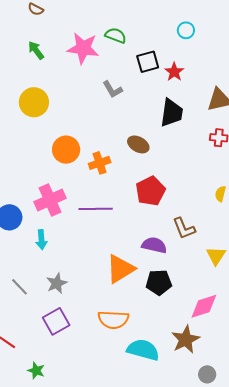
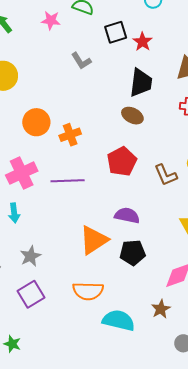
pink star: (83, 48) -> (51, 20), size x0.6
brown ellipse: (138, 144) -> (132, 116), moved
brown L-shape: (184, 228) -> (166, 175), moved
brown star: (186, 340) -> (161, 309), size x0.7

